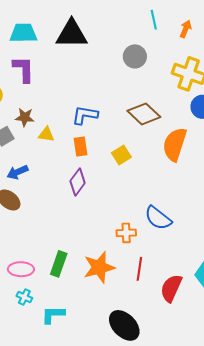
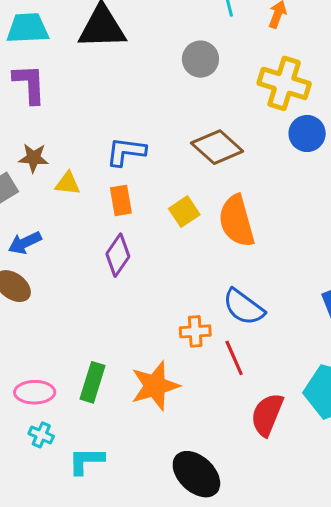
orange semicircle: (175, 144) -> (237, 221), moved, turned -32
red line: (139, 269) -> (234, 358), moved, turned -30

